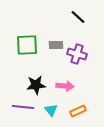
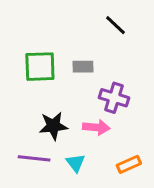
purple cross: (77, 54) -> (114, 98), moved
orange rectangle: (78, 111) -> (129, 164), moved

